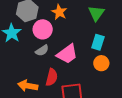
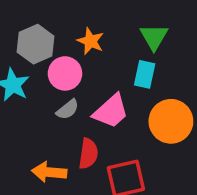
cyan rectangle: (98, 42) -> (145, 74), moved
orange circle: (101, 63) -> (171, 121), size x1.6

